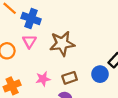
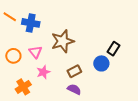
pink triangle: (29, 41) -> (35, 52), moved
pink star: (43, 79) -> (43, 72), moved

